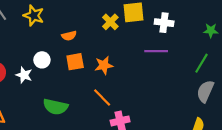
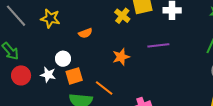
purple line: (156, 51) -> (158, 45), moved
orange square: (75, 62) -> (74, 76), moved
orange line: (102, 97) -> (104, 88), moved

